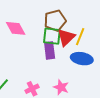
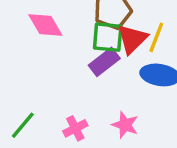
purple rectangle: (50, 50) -> (104, 62), turned 60

